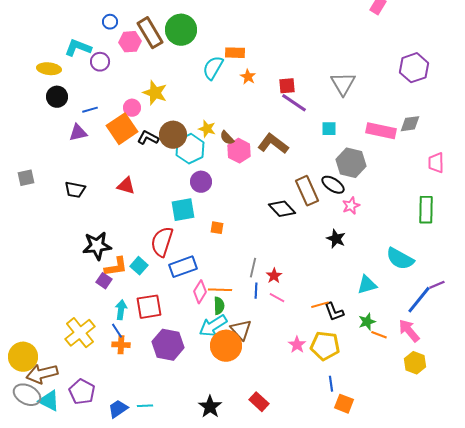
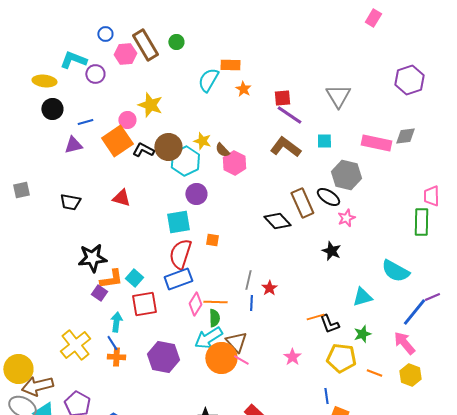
green circle: (181, 30) -> (176, 42), size x0.5
brown L-shape: (273, 144) -> (285, 147), moved
pink trapezoid: (436, 163) -> (431, 196), moved
red semicircle: (162, 242) -> (180, 254), moved
pink line: (277, 298) -> (241, 360), moved
red square: (149, 307) -> (144, 304), moved
orange line: (379, 335) -> (374, 373), moved
yellow pentagon: (325, 346) -> (341, 358), moved

